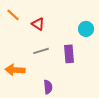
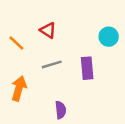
orange line: (13, 15) -> (16, 43), moved
orange arrow: (15, 70) -> (19, 88), turned 102

